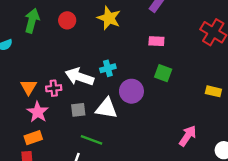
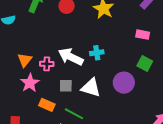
purple circle: (131, 91) -> (124, 83), moved
orange rectangle: (33, 138) -> (47, 105), moved, turned 35

